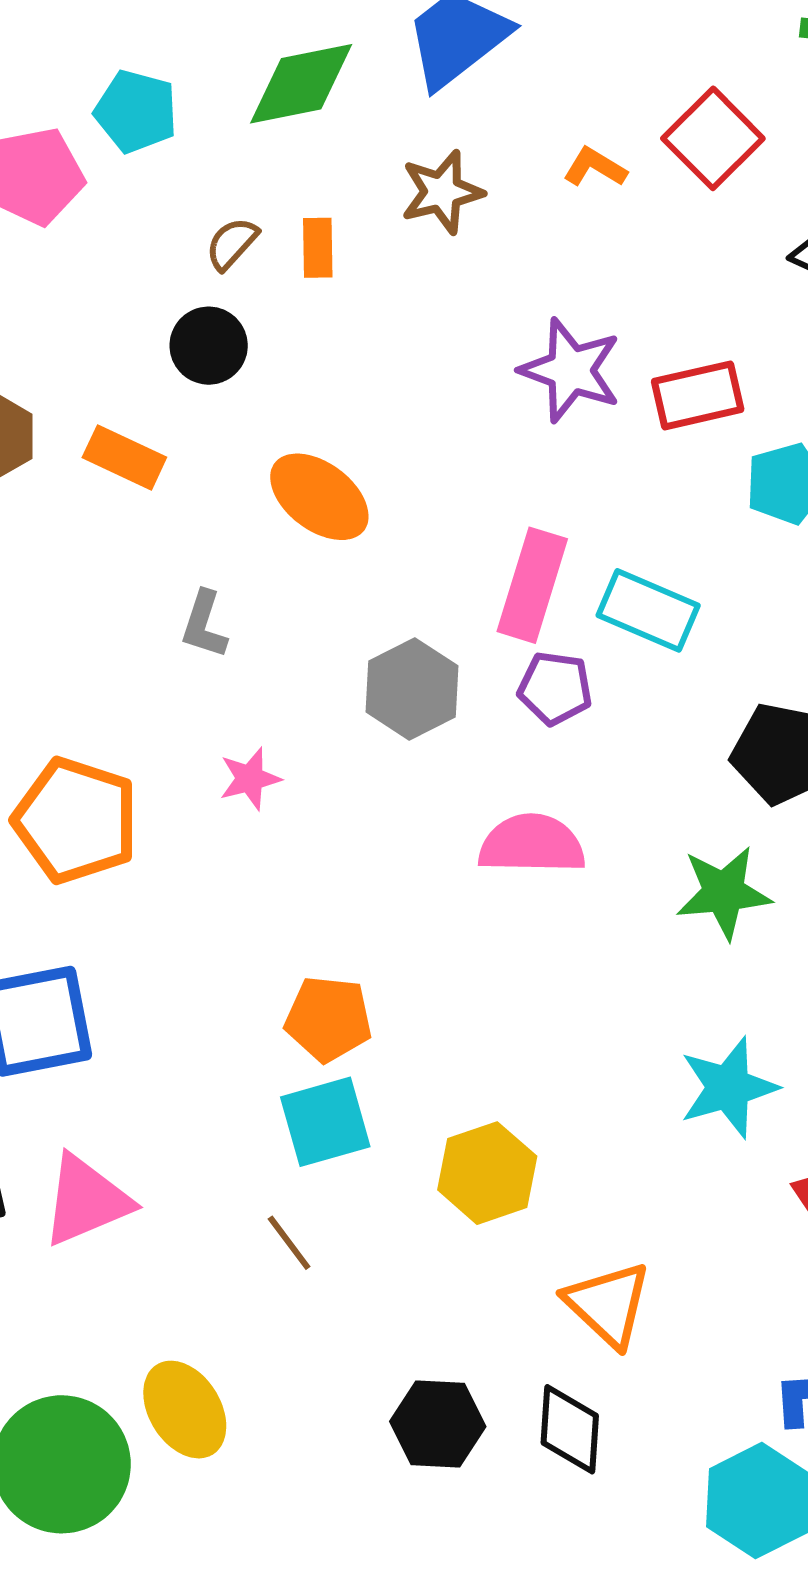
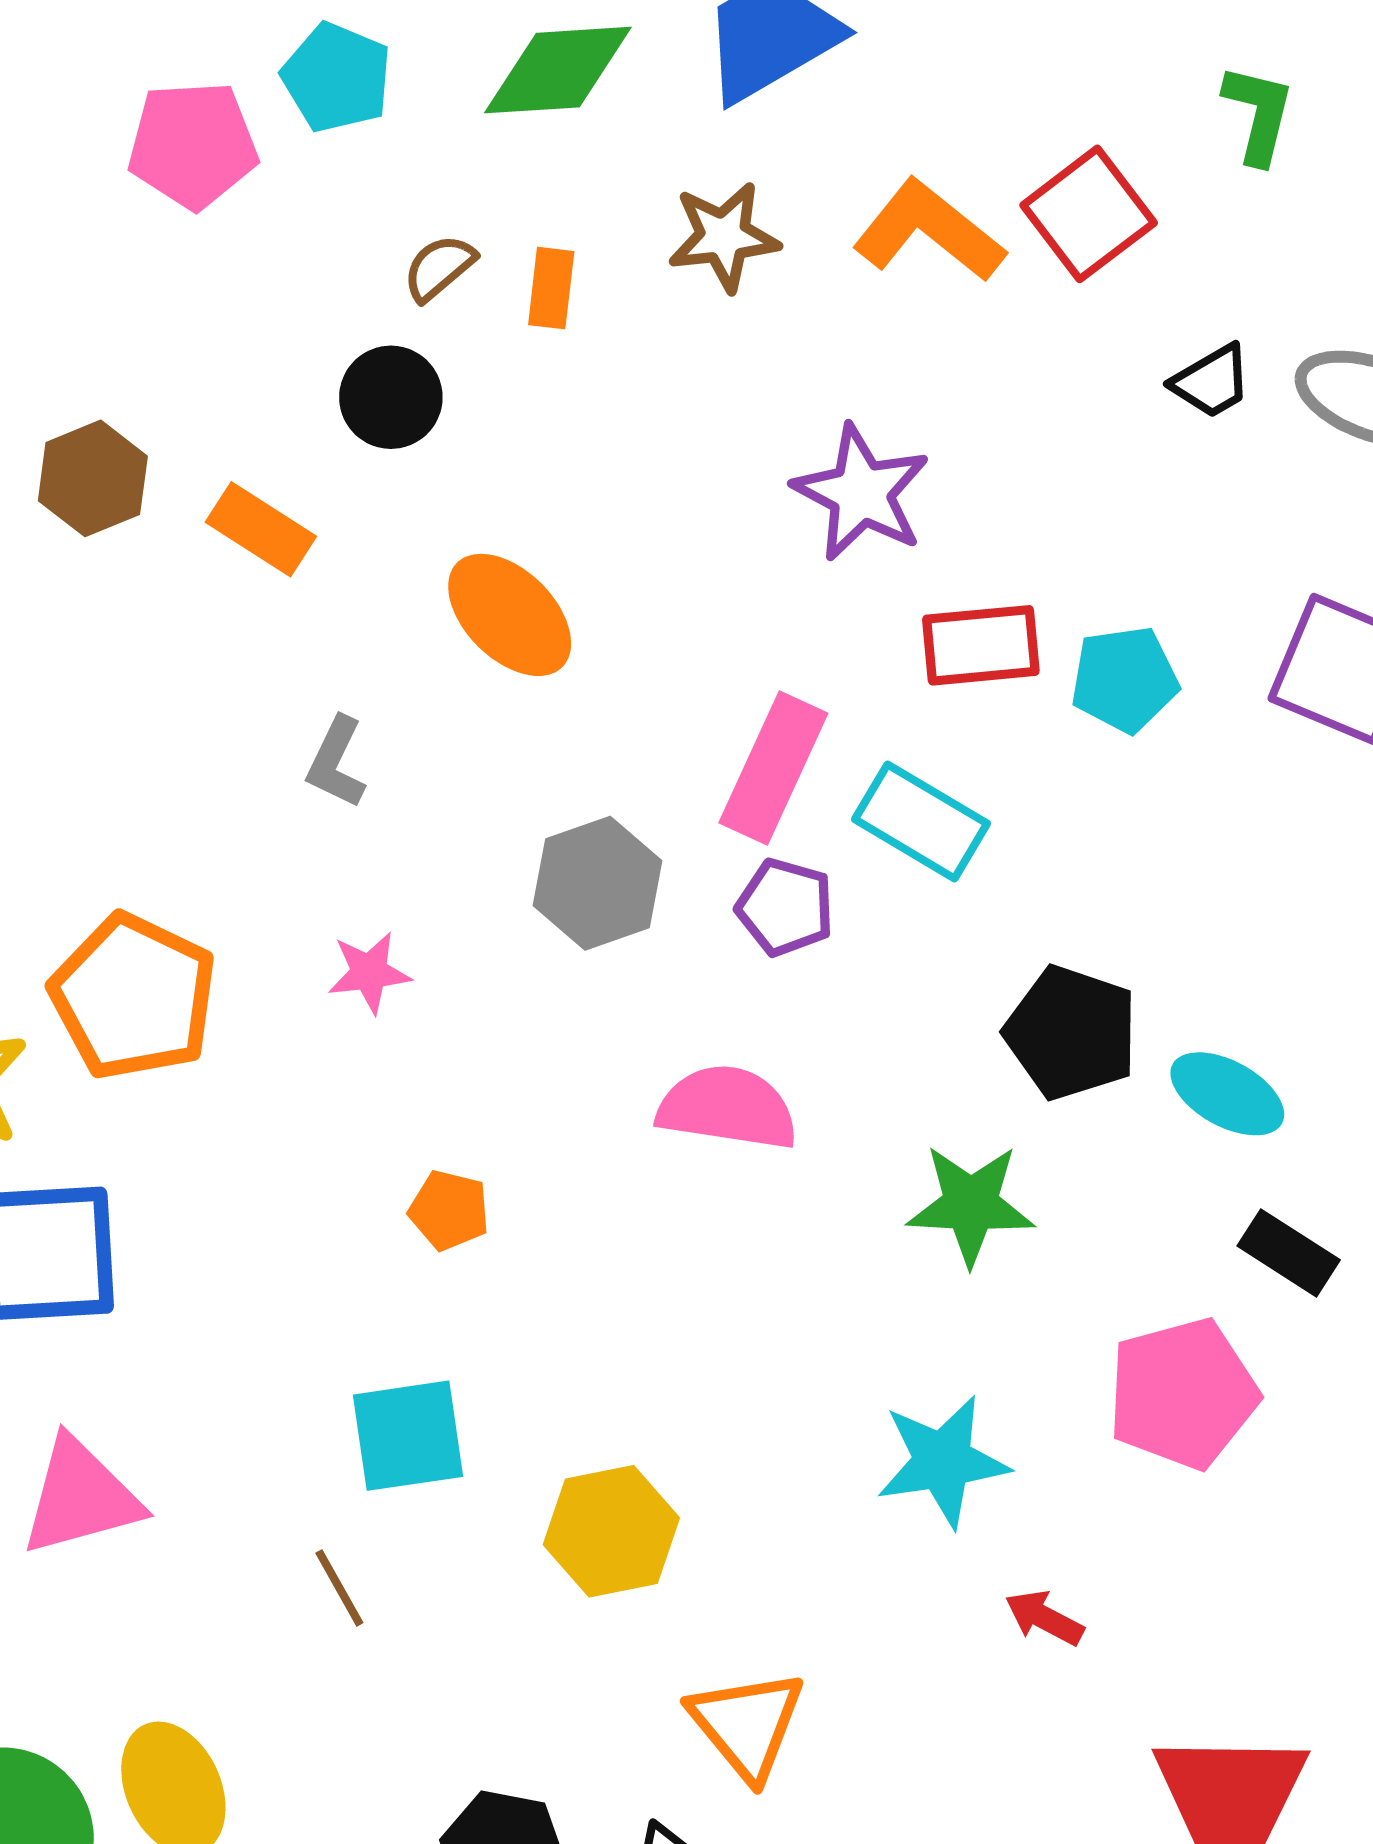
orange L-shape: (595, 167) -> (929, 231), size x1.8
red rectangle: (698, 395) -> (981, 645), moved
orange pentagon: (328, 1019) -> (449, 1210), moved, size x0.7

